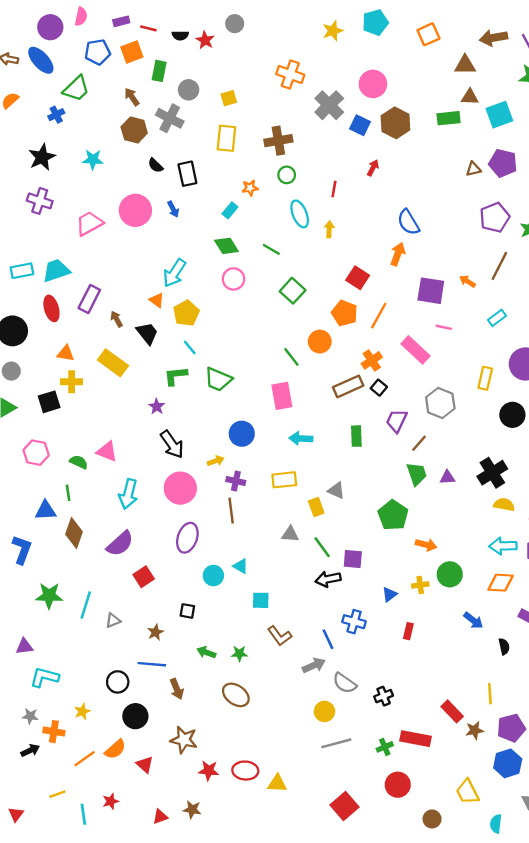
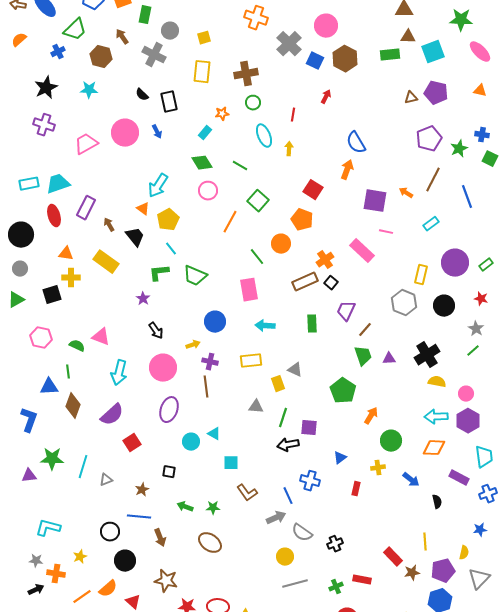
brown hexagon: (134, 130) -> (101, 57), moved
orange line: (379, 316) -> (230, 222), moved
gray hexagon: (440, 403) -> (404, 303), moved
black arrow: (172, 444) -> (156, 331), size x0.7
orange arrow: (426, 545) -> (371, 416), turned -72
green line: (322, 547) -> (283, 418), turned 54
yellow cross: (420, 585) -> (378, 468), moved
purple triangle: (24, 646) -> (29, 476), moved
red rectangle: (415, 739) -> (362, 580), size x0.7

